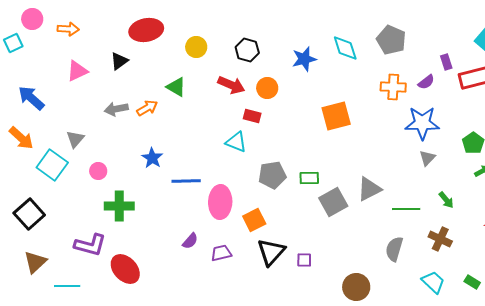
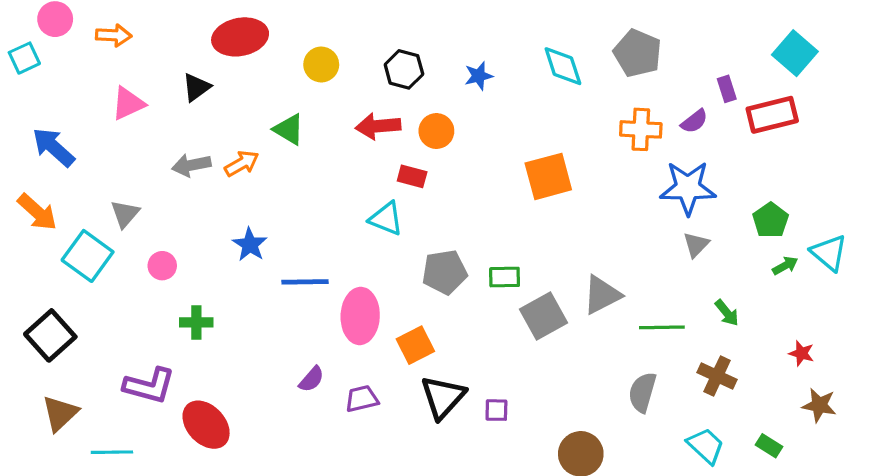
blue star: (304, 59) -> (479, 76), moved, size x0.7
red arrow: (231, 85) -> (378, 126), turned 152
green cross: (119, 206) -> (196, 322), size x0.7

